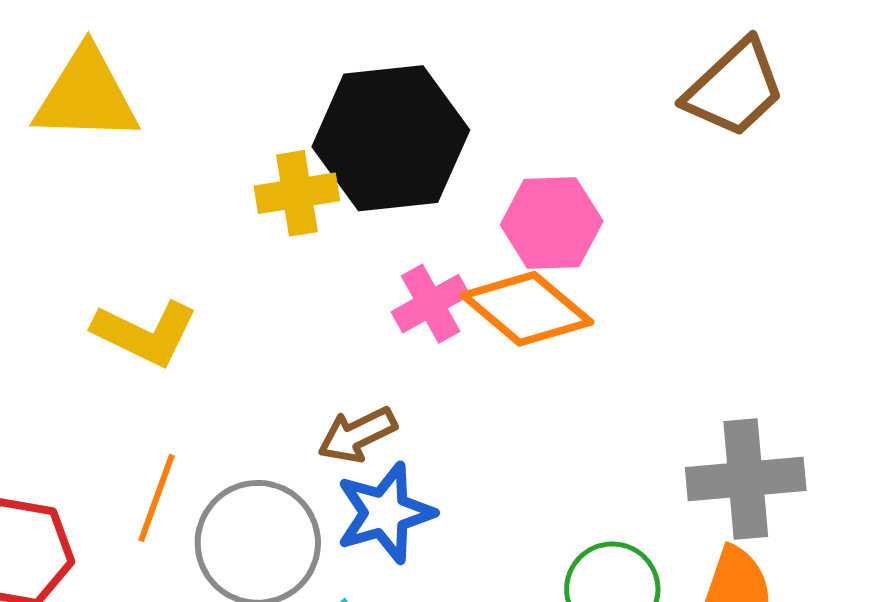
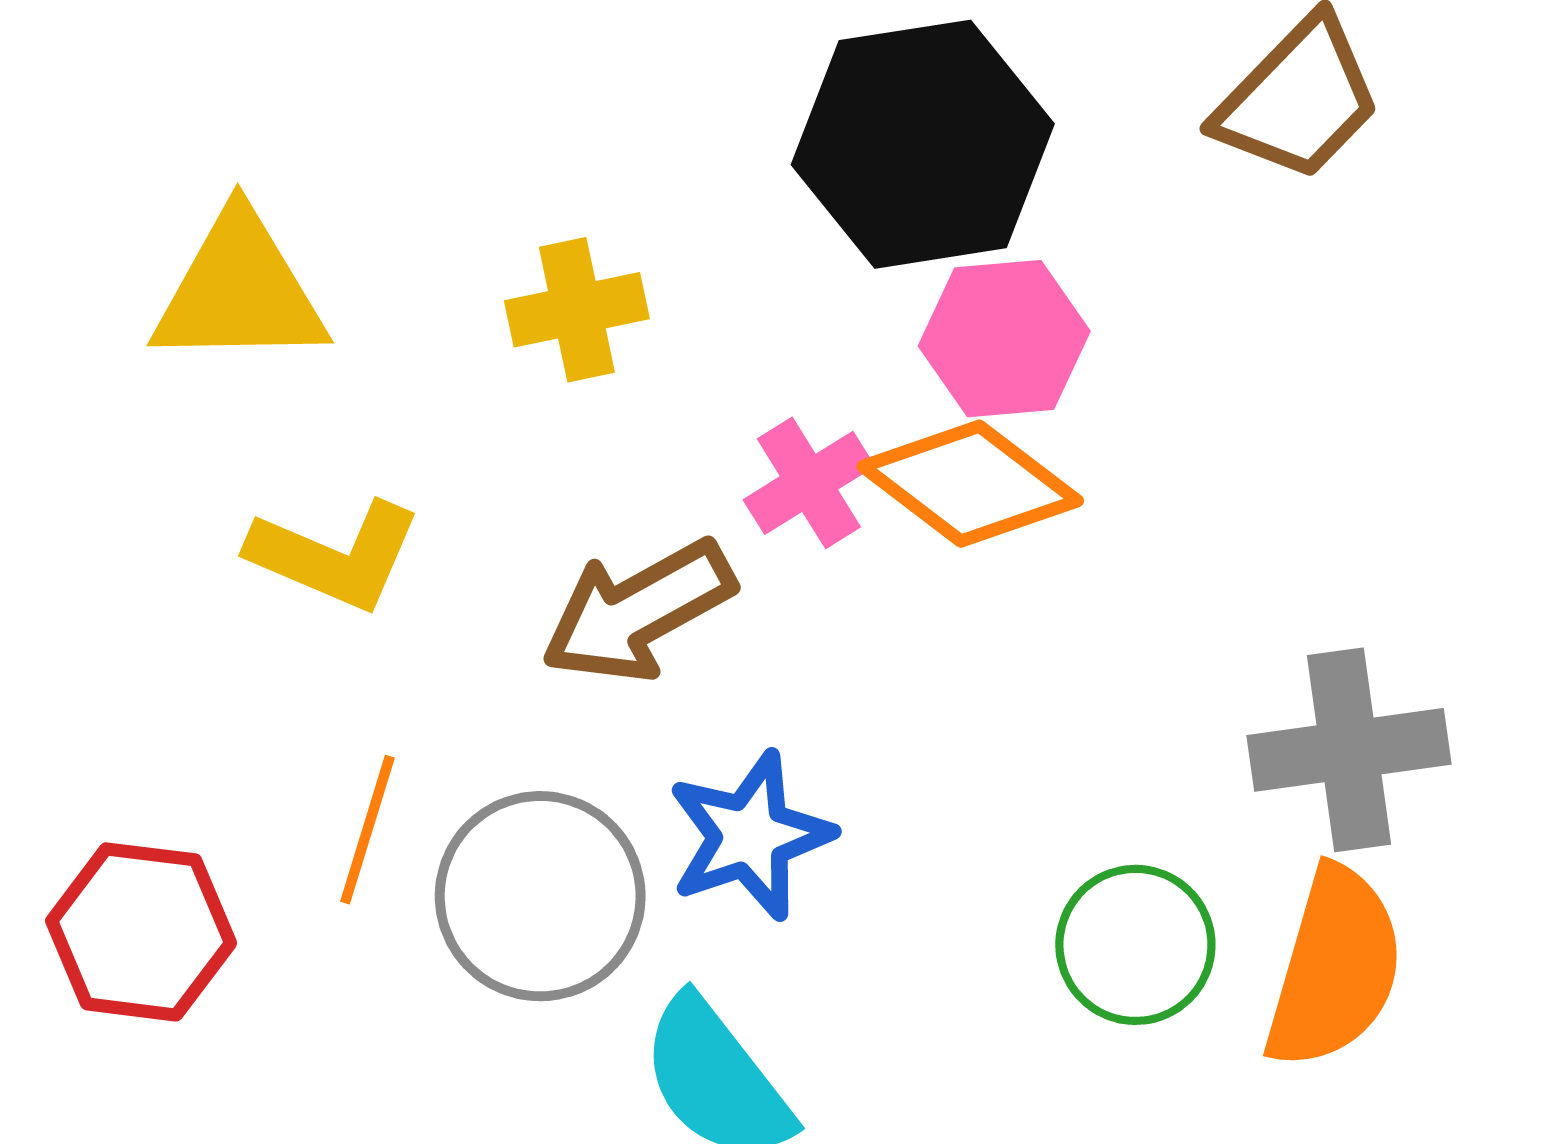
yellow triangle: (86, 96) -> (239, 291), moved
black hexagon: (391, 138) -> (923, 144), moved
brown arrow: (357, 435) -> (638, 611), moved, size x1.5

